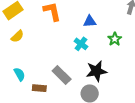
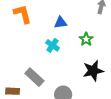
black star: (96, 71) -> (93, 71), moved

